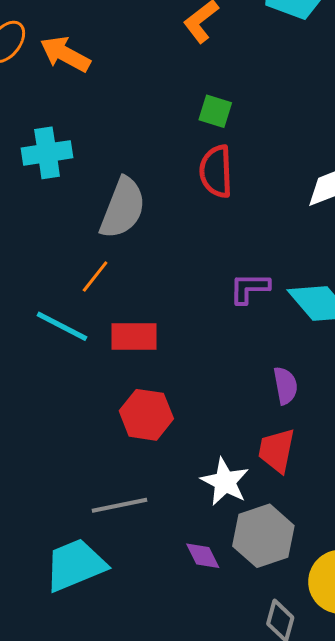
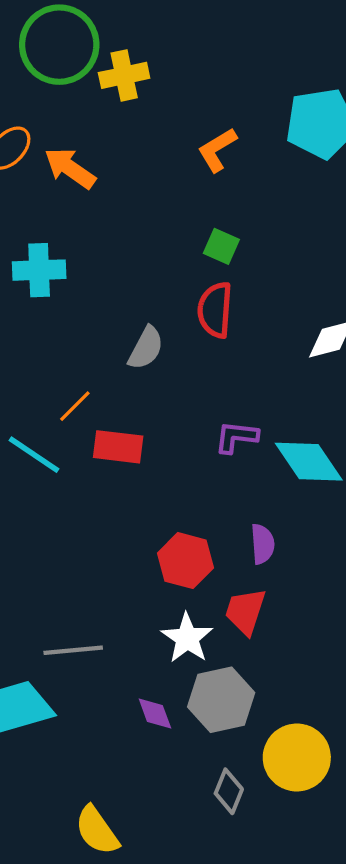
gray semicircle: (123, 208) -> (146, 348), moved, size x0.7
red rectangle: (134, 337) -> (118, 447), moved
red hexagon: (146, 415) -> (185, 561), moved

